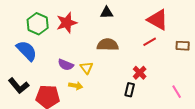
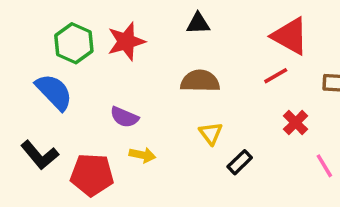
yellow triangle: (87, 68) -> (211, 133), moved
red cross: (140, 73) -> (296, 123), moved
black rectangle: (130, 90) -> (240, 162), turned 32

